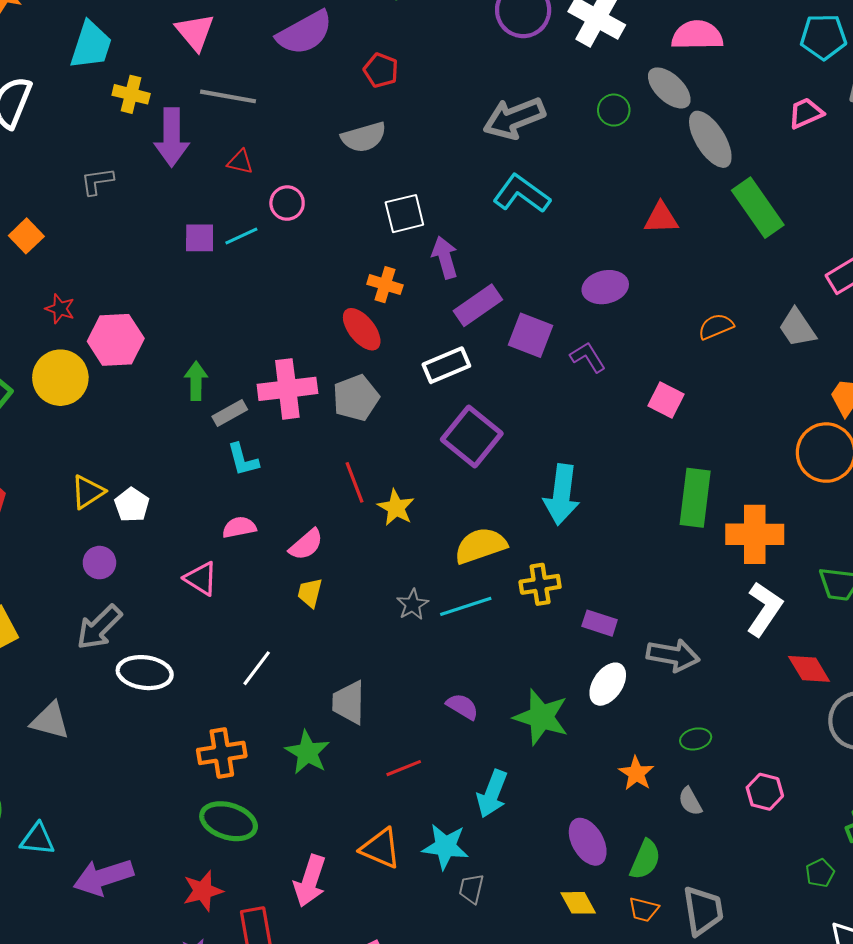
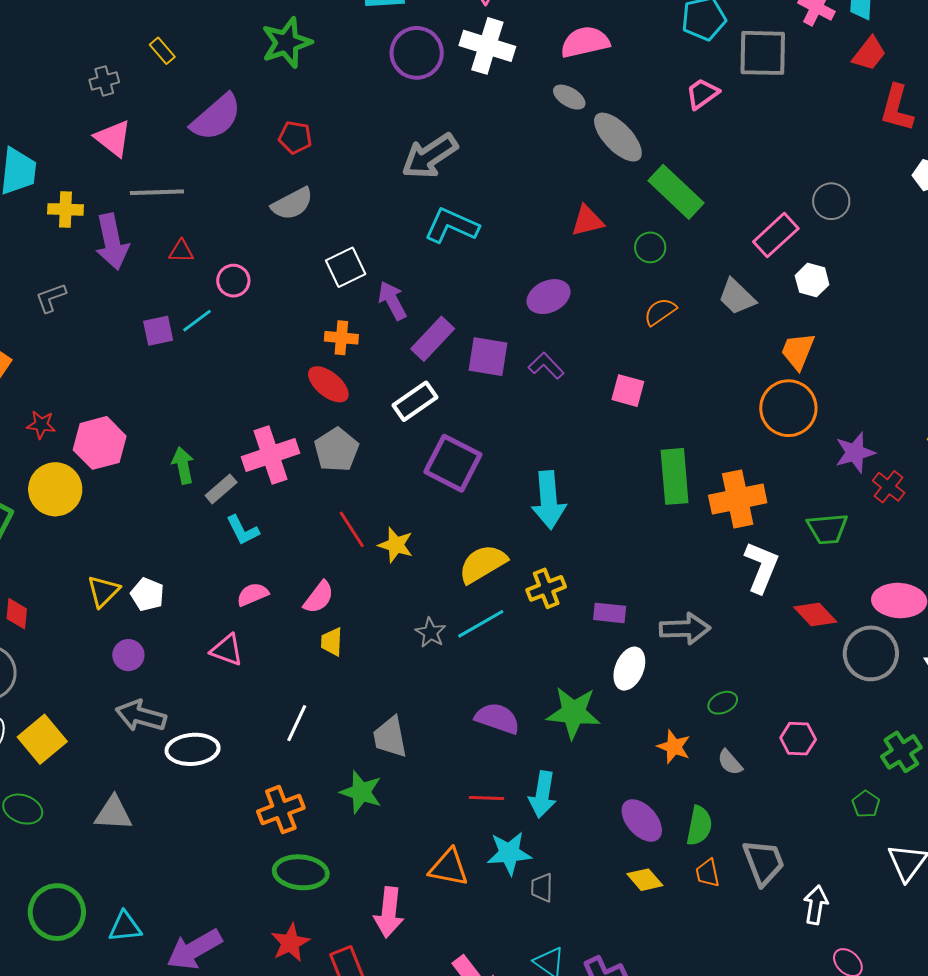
gray ellipse: (669, 88) -> (569, 97), size x0.7
green circle: (614, 110) -> (650, 247), moved
gray arrow: (99, 627) -> (141, 716), turned 72
purple semicircle: (462, 706) -> (497, 718), size x1.4
red line: (404, 768) -> (486, 798), moved, turned 36
orange trapezoid: (644, 909) -> (708, 873), turned 76

